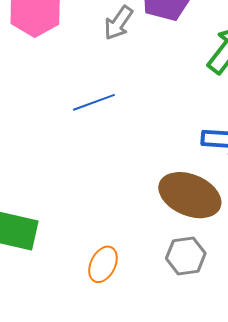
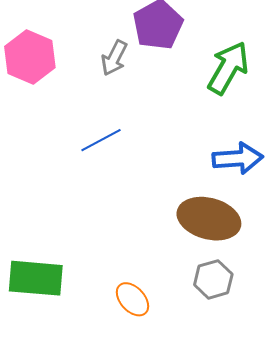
orange ellipse: (103, 264) -> (132, 299), turned -60

